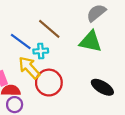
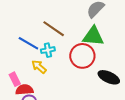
yellow arrow: (29, 68) -> (39, 67), size x0.7
red circle: (49, 83) -> (82, 56), moved

